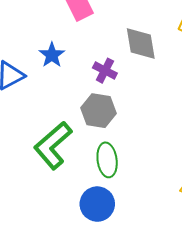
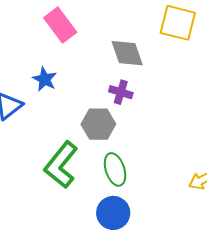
purple cross: (105, 71) -> (121, 92), moved

